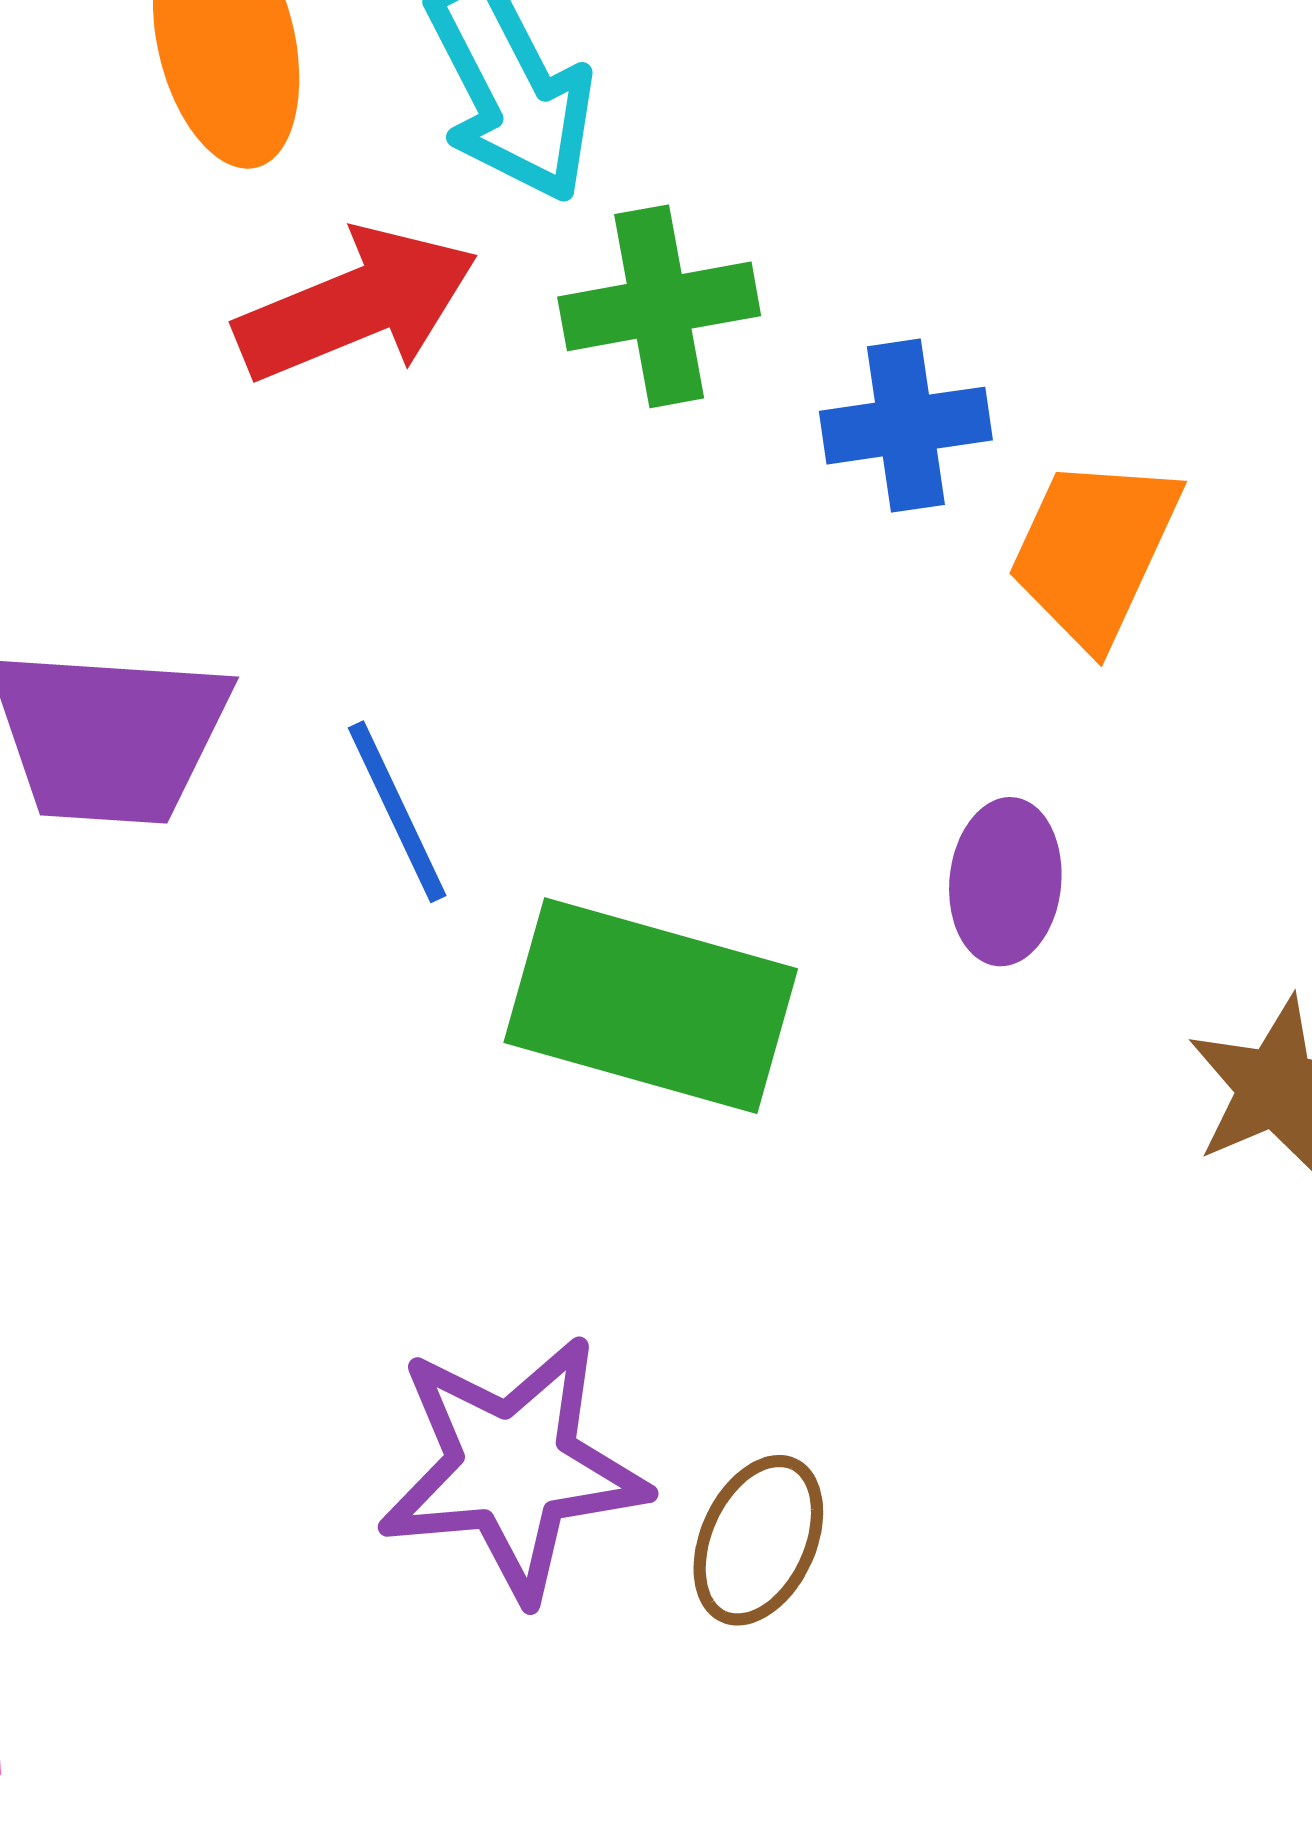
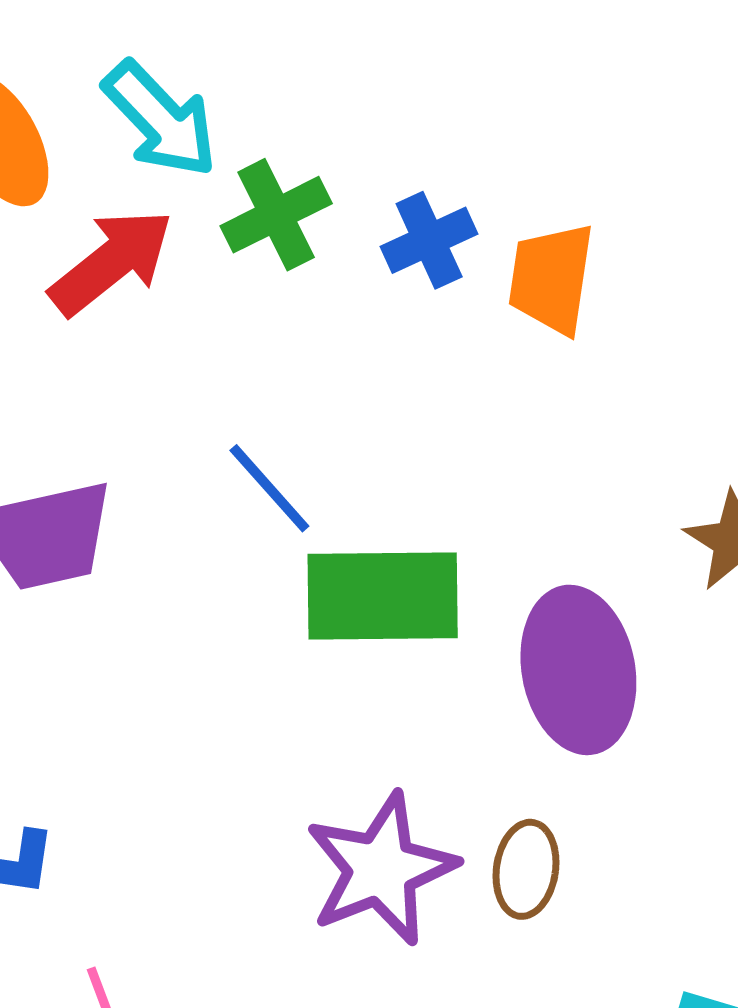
blue line: (397, 812) -> (269, 488), moved
purple ellipse: (1005, 882) -> (578, 670), moved, size x1.8

